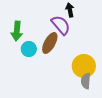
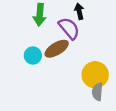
green arrow: (17, 31) -> (40, 15), moved
brown ellipse: (50, 43) -> (57, 49), turned 30

